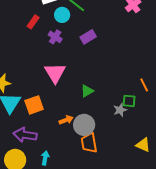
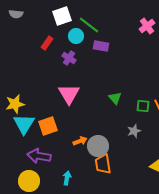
purple rectangle: (88, 37) -> (101, 46), moved, turned 42
green triangle: (87, 91) -> (115, 98), moved, turned -40
green square: (129, 101) -> (143, 106), moved
cyan arrow: (45, 158) -> (67, 178), moved

